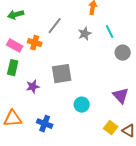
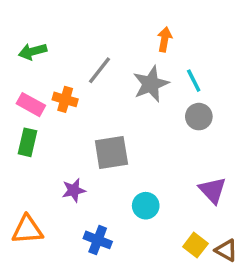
gray star: (85, 34) -> (151, 84), size x1.5
gray circle: (123, 53) -> (199, 117), moved
purple star: (33, 87) -> (74, 190), moved
blue cross: (45, 124) -> (98, 240), moved

